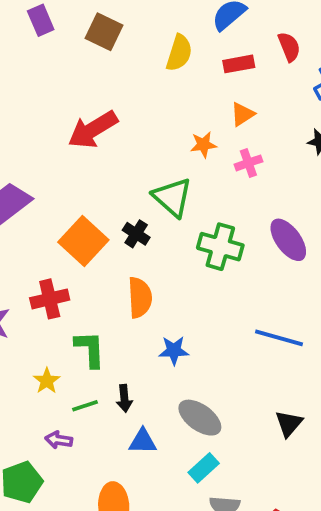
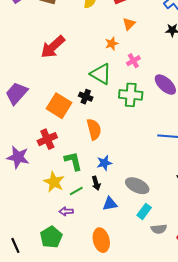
pink cross: (248, 163) -> (133, 61), moved
blue star: (174, 350) -> (104, 163), moved
yellow star: (47, 381) -> (54, 182), size x1.5

